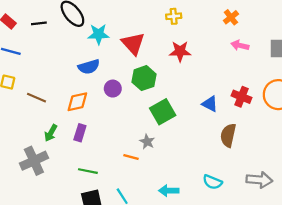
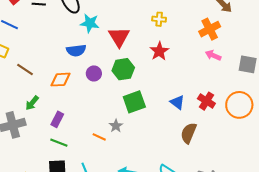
orange cross: (231, 17) -> (210, 29), size x1.5
red star: (180, 51) -> (159, 51), turned 30
purple rectangle: (80, 133) -> (57, 119), moved

